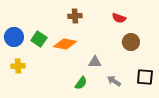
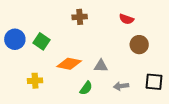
orange diamond: (65, 44) -> (69, 64), moved
yellow cross: (18, 66) -> (35, 81), moved
gray arrow: (114, 81) -> (121, 86), turned -40

